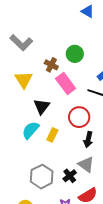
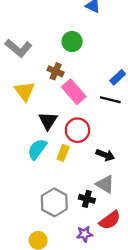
green circle: (75, 54) -> (72, 41), moved
red circle: (79, 117) -> (77, 130), moved
black arrow: (88, 140) -> (105, 155), turned -77
black cross: (70, 176) -> (87, 199), turned -32

